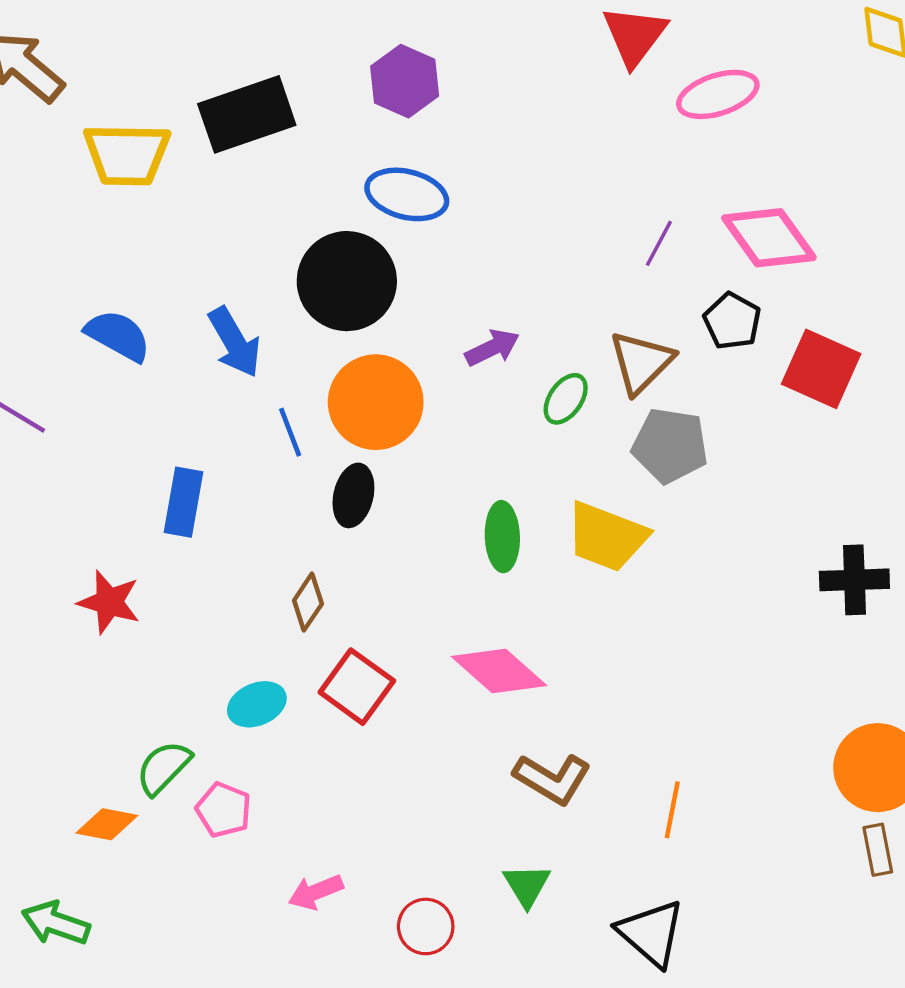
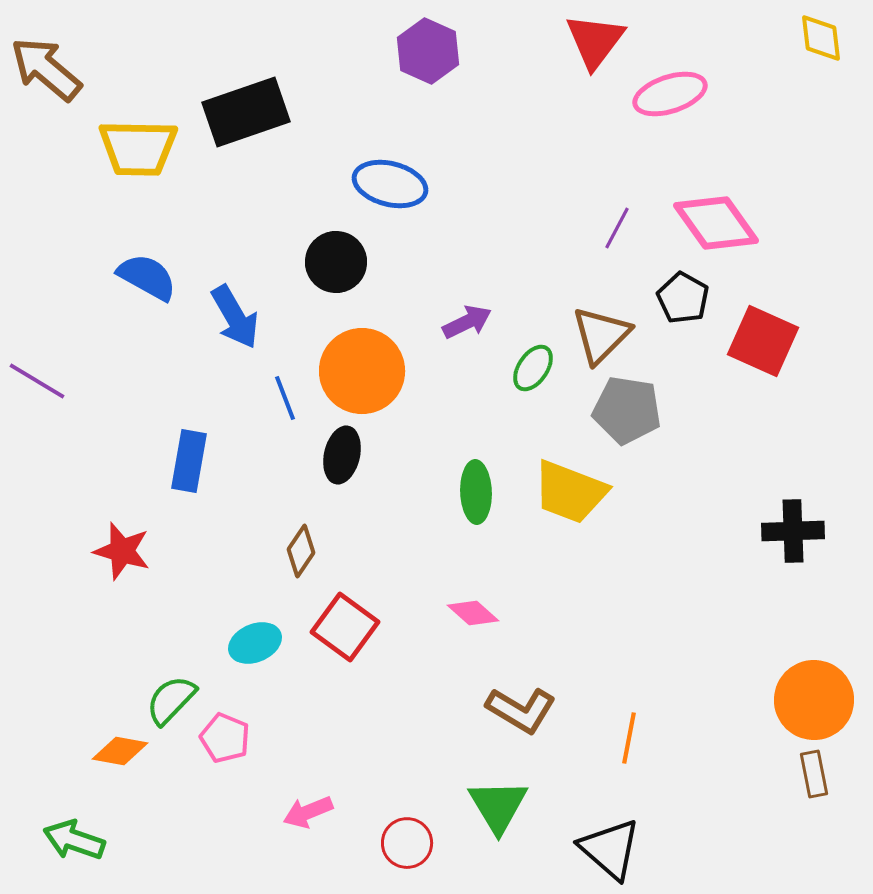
purple hexagon: (405, 81) -> (428, 51), moved
black circle: (347, 281) -> (336, 262), size x0.7
blue semicircle: (118, 335) -> (147, 277), moved
pink diamond: (499, 671) -> (473, 613), size x0.6
green triangle: (527, 885) -> (498, 806), size x1.4

